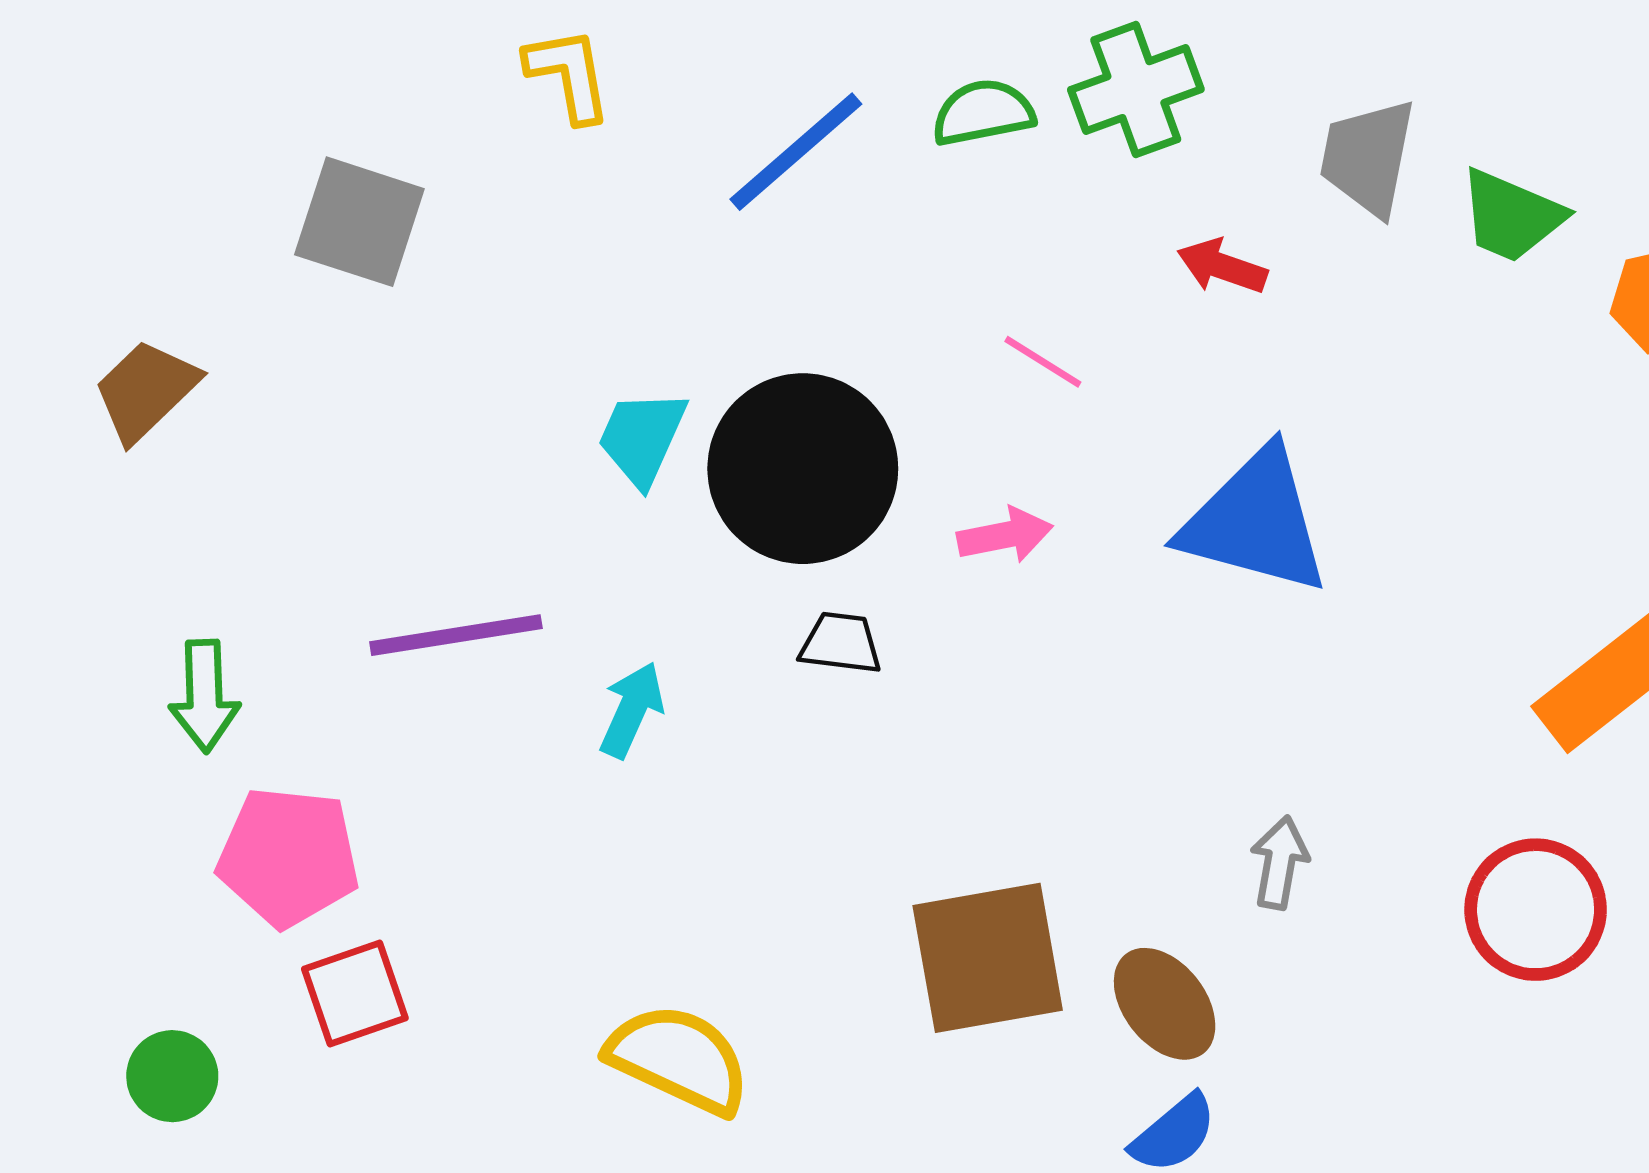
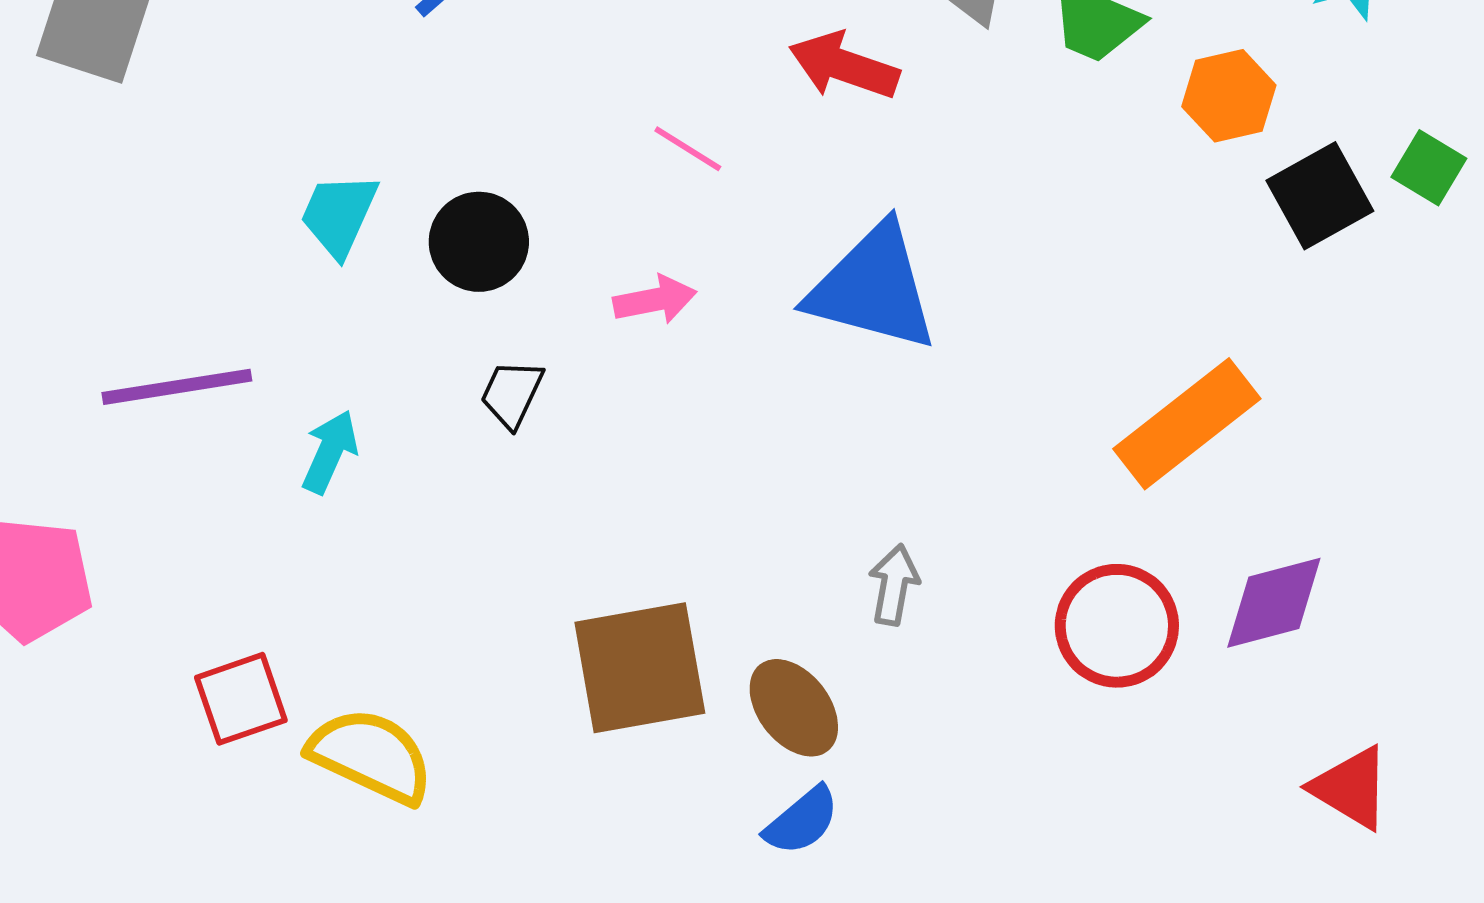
red arrow: (1222, 266) -> (844, 66), size x1.4
black circle: (803, 469) -> (479, 242), size x0.6
black trapezoid: (841, 643) -> (512, 394), turned -72
red square: (355, 993) -> (241, 699), moved

